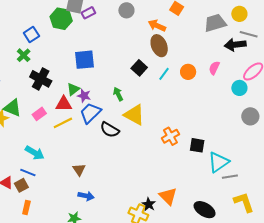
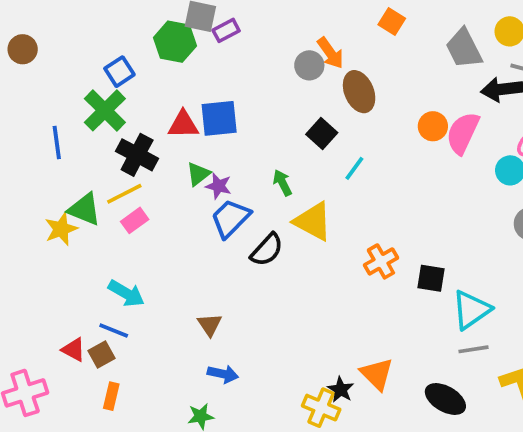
gray circle: (126, 10) -> (309, 65), moved
gray trapezoid: (215, 23) -> (464, 49), turned -100
orange arrow: (157, 26) -> (330, 53), moved, turned -150
green cross: (24, 55) -> (105, 110), size x1.6
pink semicircle: (214, 68) -> (463, 133), size x1.6
orange circle: (188, 72) -> (433, 126), moved
cyan line: (164, 74) -> (354, 168), moved
red triangle: (64, 104) -> (183, 125), moved
yellow line: (63, 123) -> (124, 194), moved
black semicircle: (110, 130) -> (267, 250), turned -78
gray line: (230, 177) -> (474, 349), moved

